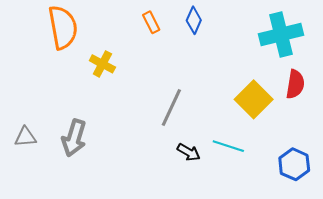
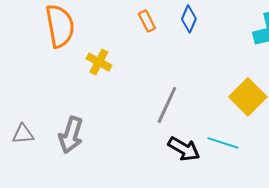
black arrow: (189, 152) -> (184, 149), size x1.4

